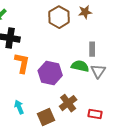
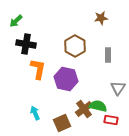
brown hexagon: (59, 17) -> (75, 46), moved
green semicircle: (80, 66) -> (98, 106), moved
gray triangle: (98, 71) -> (118, 88), moved

